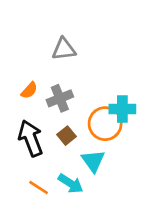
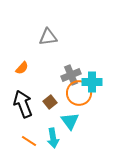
gray cross: (60, 98) -> (71, 75), moved
cyan arrow: (71, 184) -> (53, 138), turned 48

